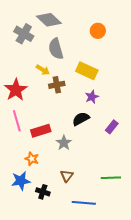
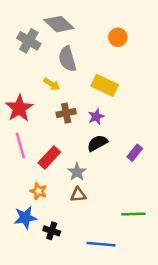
brown cross: (57, 85) -> (66, 113), moved
purple star: (92, 97) -> (96, 117), moved
red rectangle: (41, 131) -> (49, 158), turned -30
brown triangle: (67, 176) -> (78, 195), moved, turned 48

